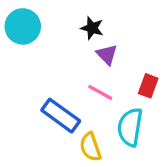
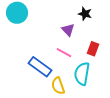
black star: (92, 28) -> (85, 14), moved

